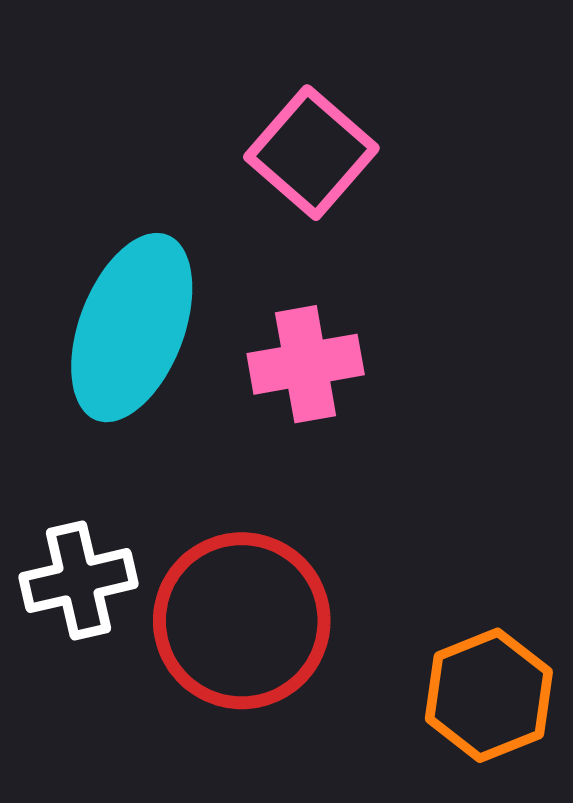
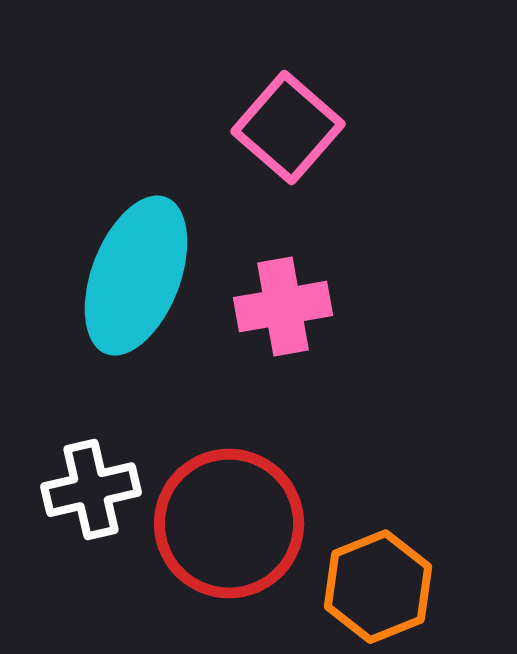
orange hexagon: (489, 695) -> (378, 587), moved

